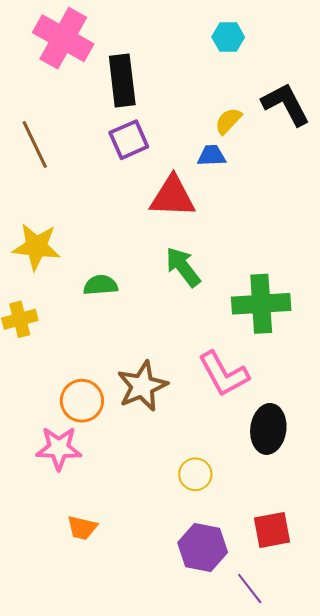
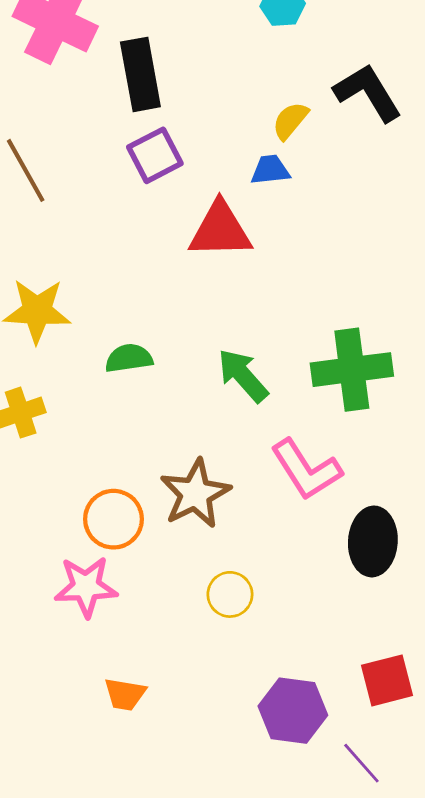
green arrow: (183, 267) -> (243, 376), moved
yellow circle: (195, 474) -> (230, 594), moved

